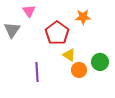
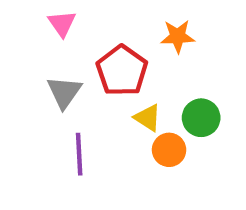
gray triangle: (12, 30) -> (64, 92), moved
green circle: (100, 62) -> (201, 118), moved

